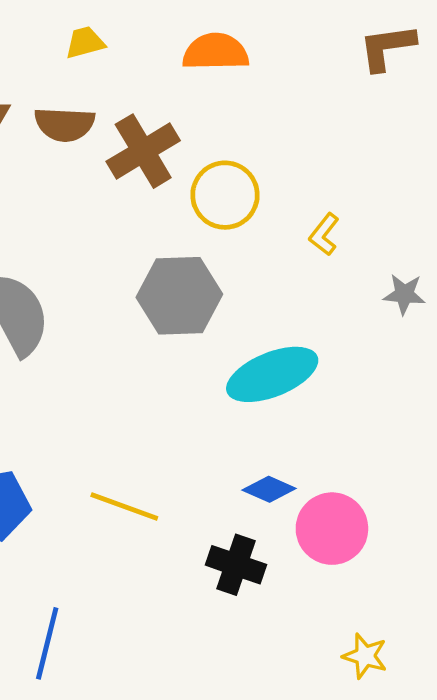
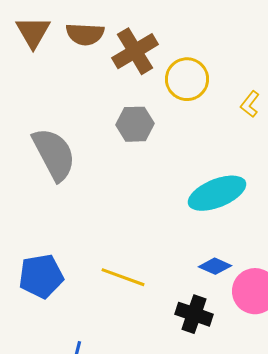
gray hexagon: (179, 296) -> (135, 124), moved, size x0.7

